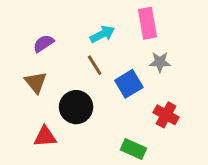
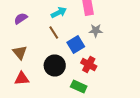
brown triangle: (36, 82) -> (20, 52), moved
black circle: (76, 107) -> (55, 66), moved
red cross: (166, 115) -> (89, 64), moved

